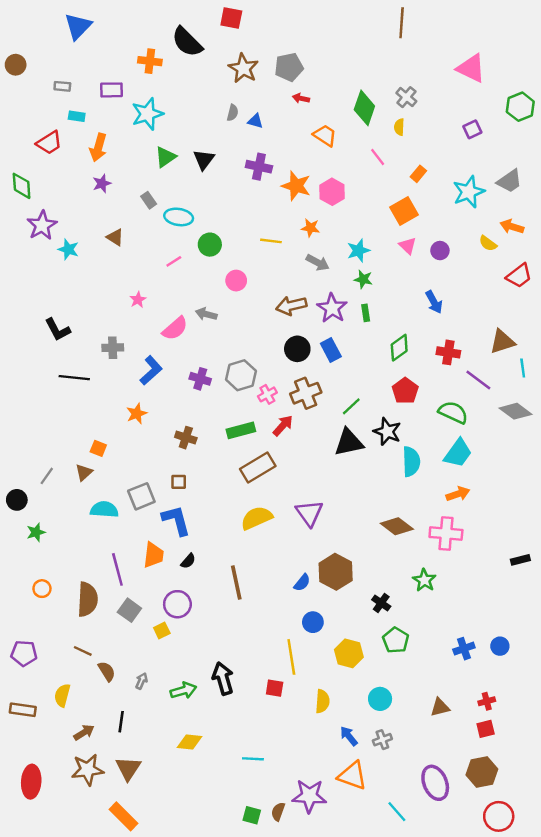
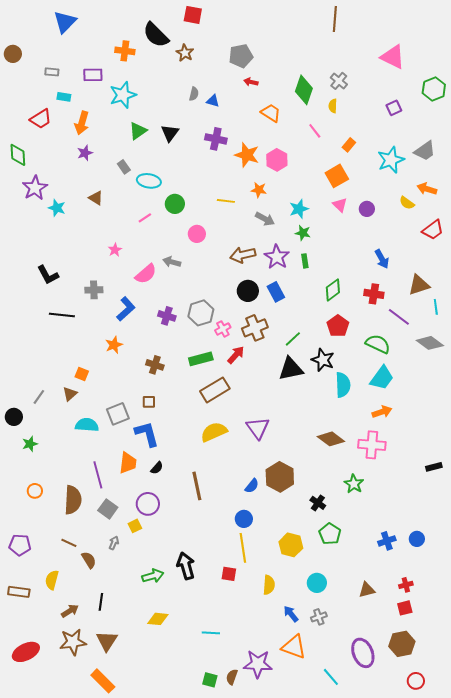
brown star: (243, 68) -> (185, 53), moved, size x0.7
blue arrow: (434, 302) -> (382, 259), moved
blue circle: (313, 622) -> (244, 519), moved
gray arrow: (141, 681) -> (114, 543), moved
red ellipse: (31, 782) -> (26, 652), turned 60
red circle: (499, 816) -> (416, 681), size x0.7

